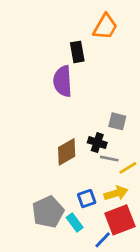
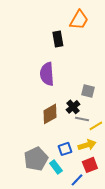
purple semicircle: (63, 81) -> (47, 74), moved
black cross: (97, 143) -> (73, 107), turned 32
red square: (120, 220) -> (90, 165), size x0.7

